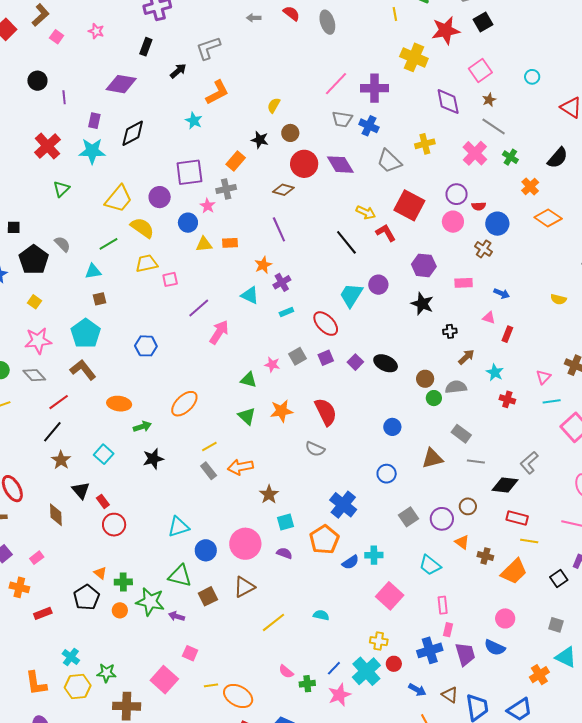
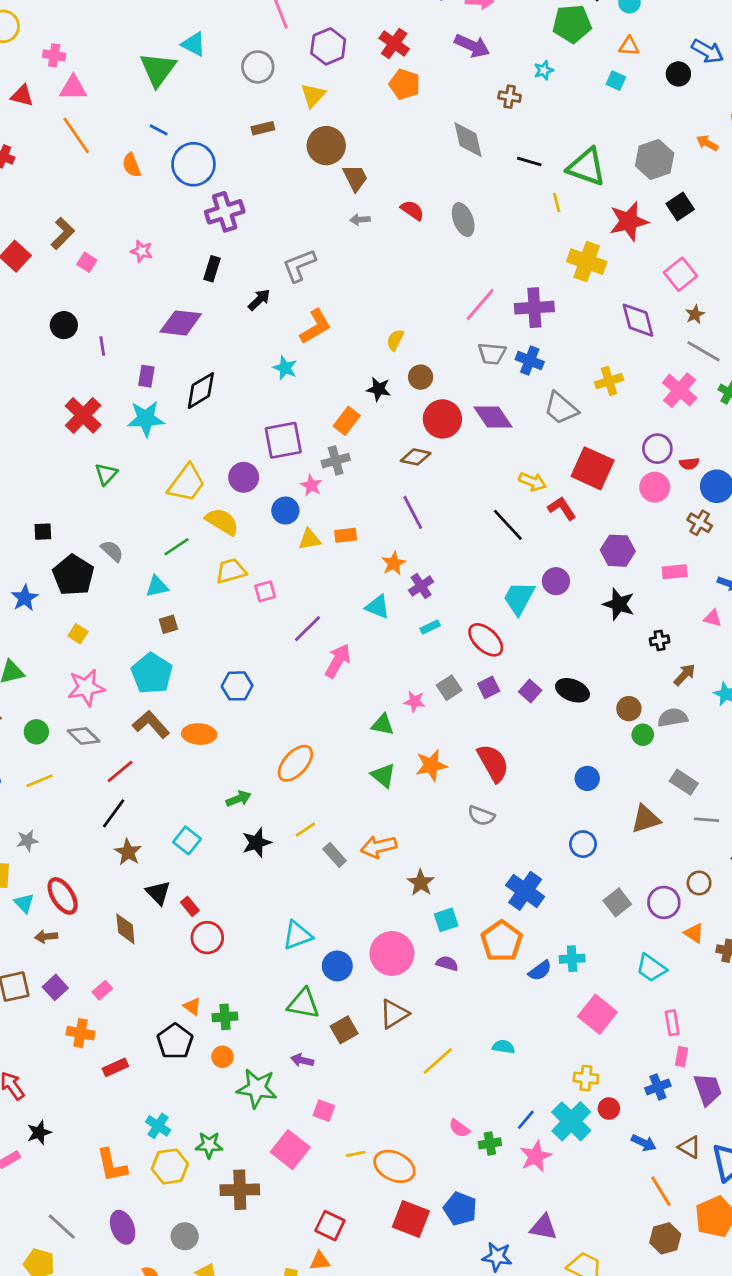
orange ellipse: (119, 404) -> (199, 734), moved
yellow line: (209, 447) -> (305, 830), moved
green star: (150, 602) -> (257, 1088), moved
blue cross: (430, 650) -> (658, 1087), size x0.7

